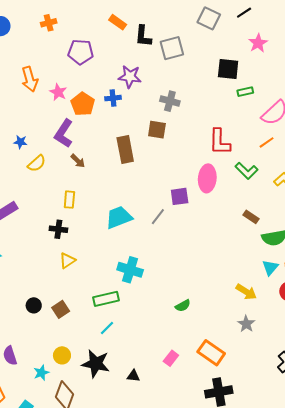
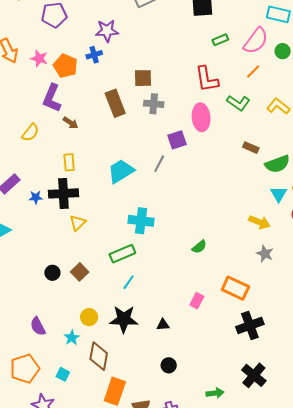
green rectangle: (245, 92) -> (220, 40), moved
gray cross: (170, 101) -> (154, 104), moved
blue star: (20, 142) -> (36, 197), moved
black cross: (58, 229) -> (63, 193), size x1.6

